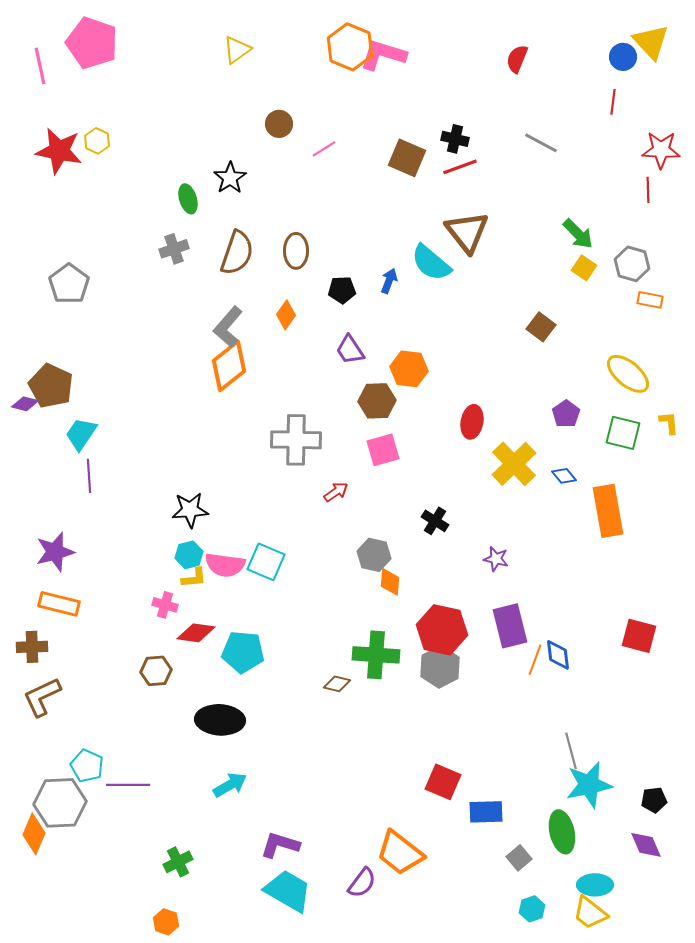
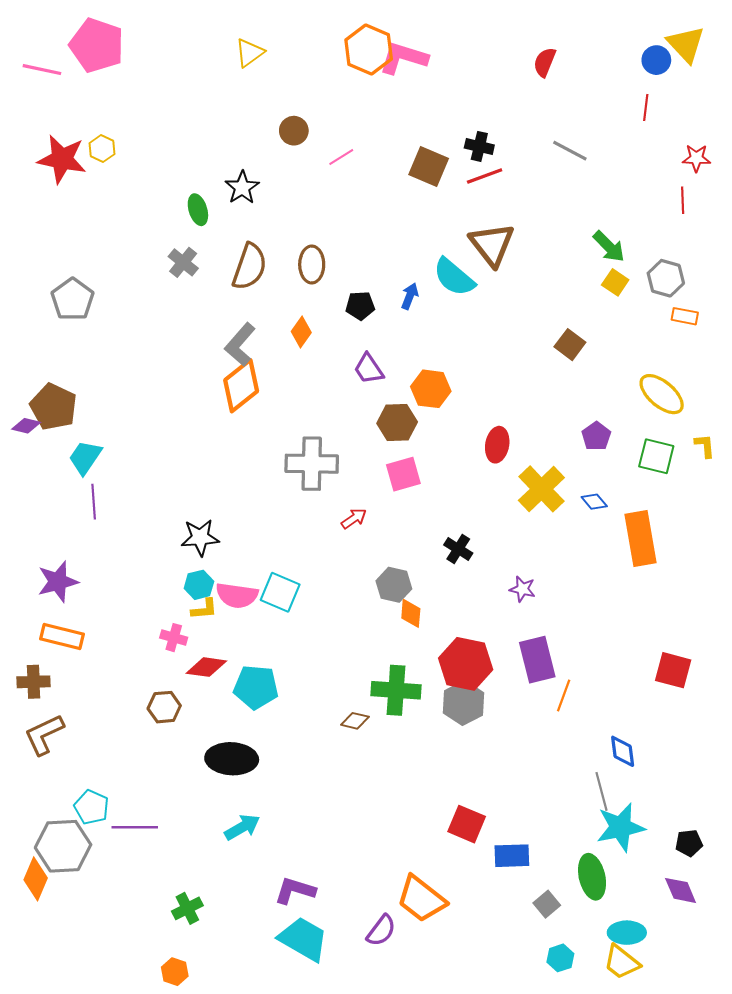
pink line: (40, 66) -> (42, 70), turned -66
red star: (661, 150) -> (696, 158), size x0.7
gray cross: (174, 249) -> (183, 262), turned -32
blue diamond: (558, 655) -> (623, 751), moved

